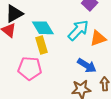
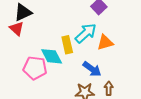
cyan diamond: (43, 28) -> (52, 56), moved
yellow rectangle: (42, 45) -> (67, 45), moved

